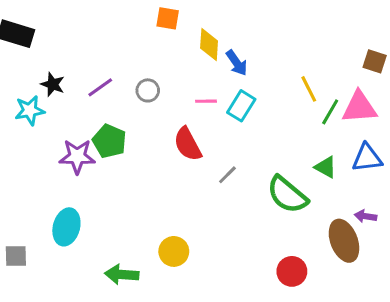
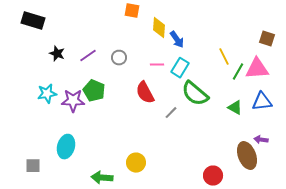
cyan star: (30, 110) -> (47, 94), moved
green semicircle: (287, 195) -> (195, 94), moved

